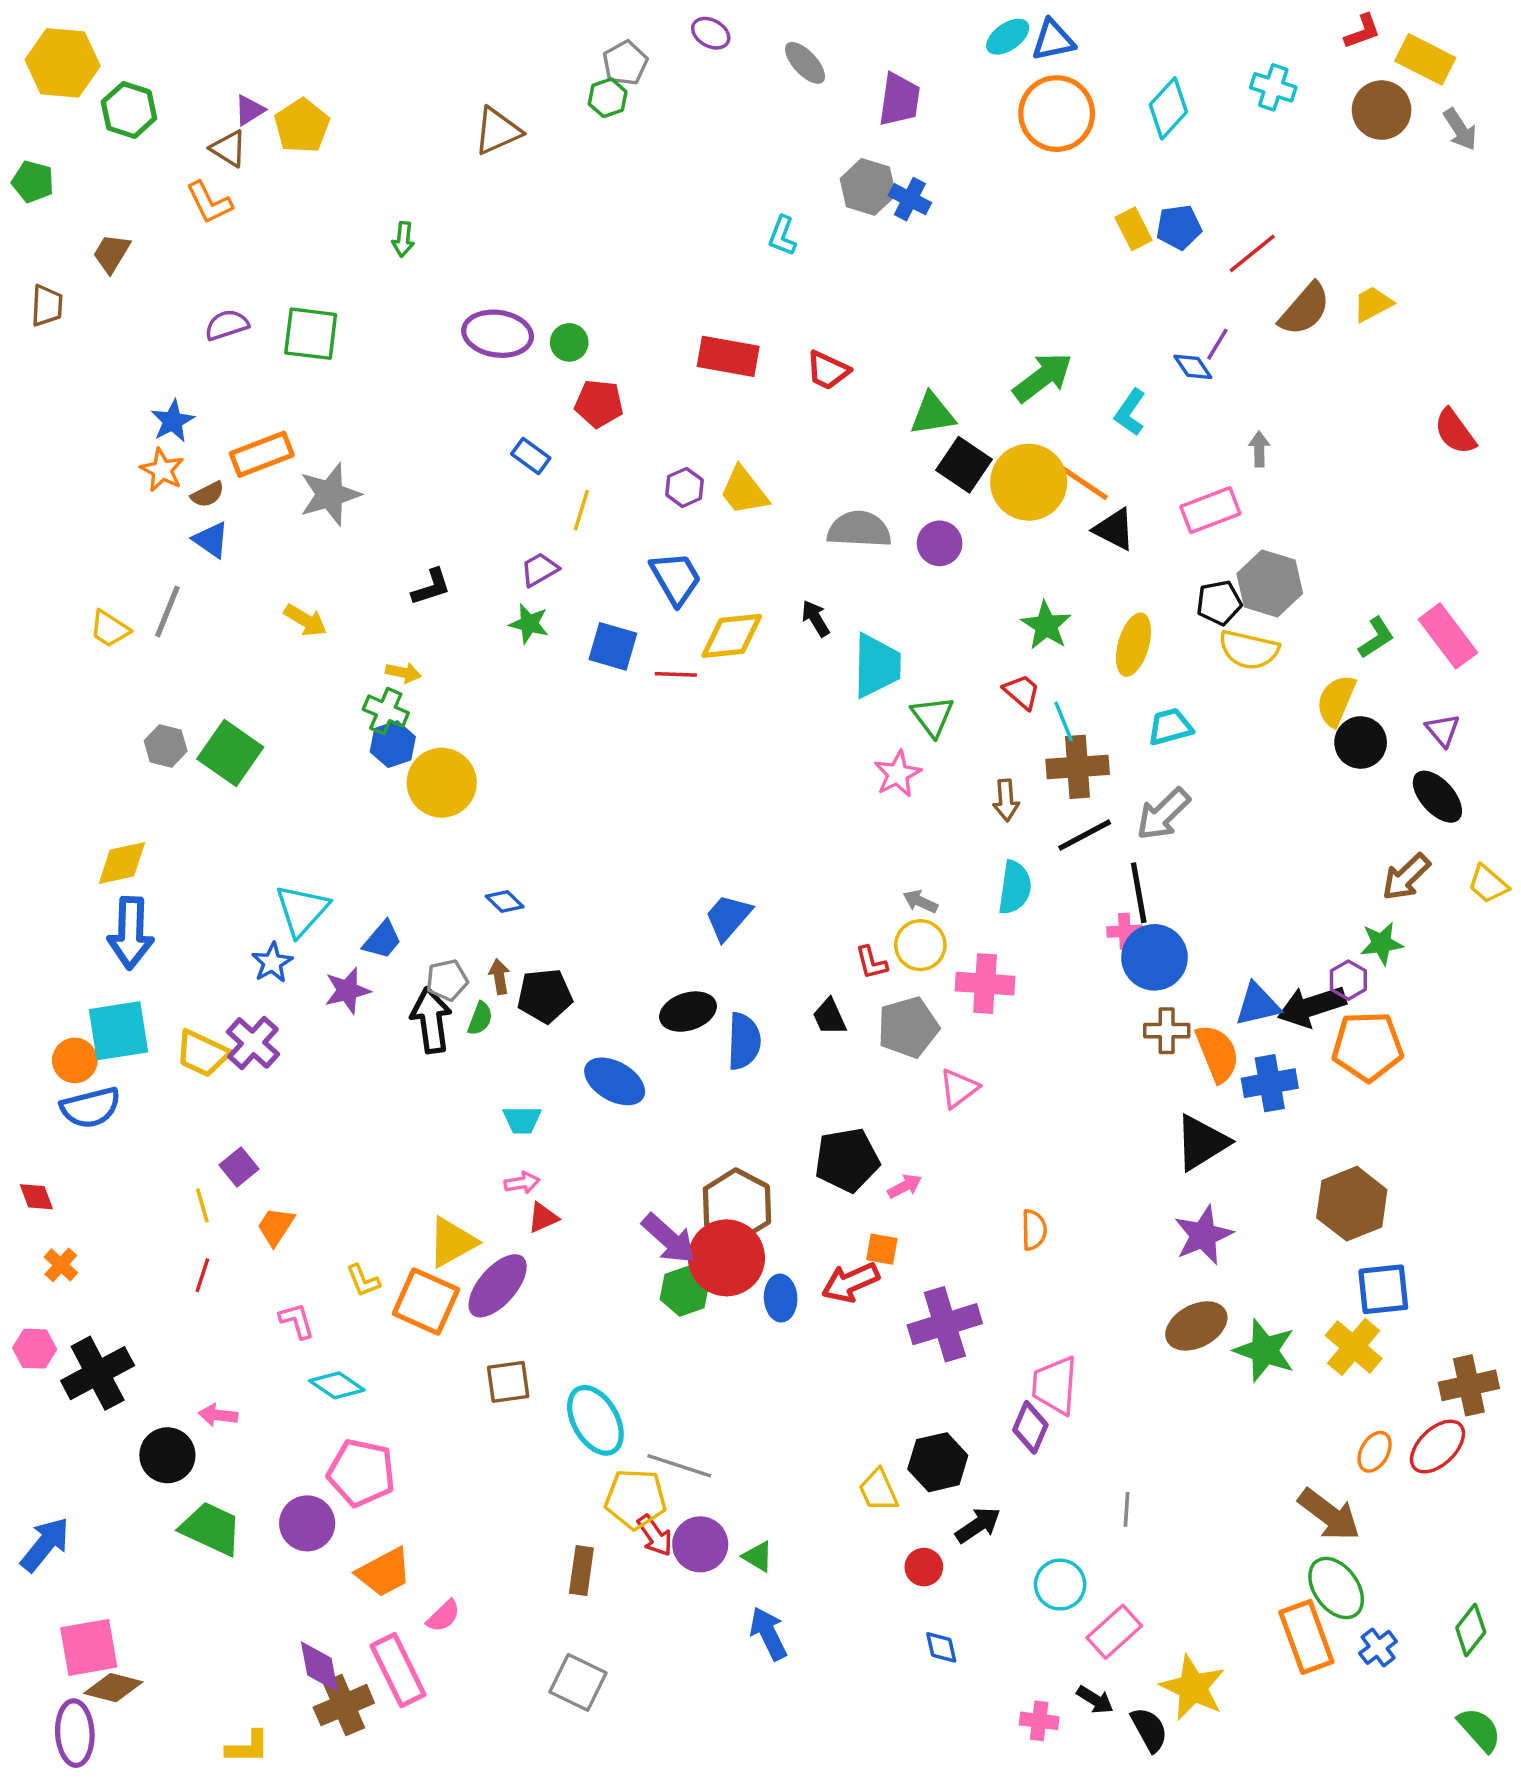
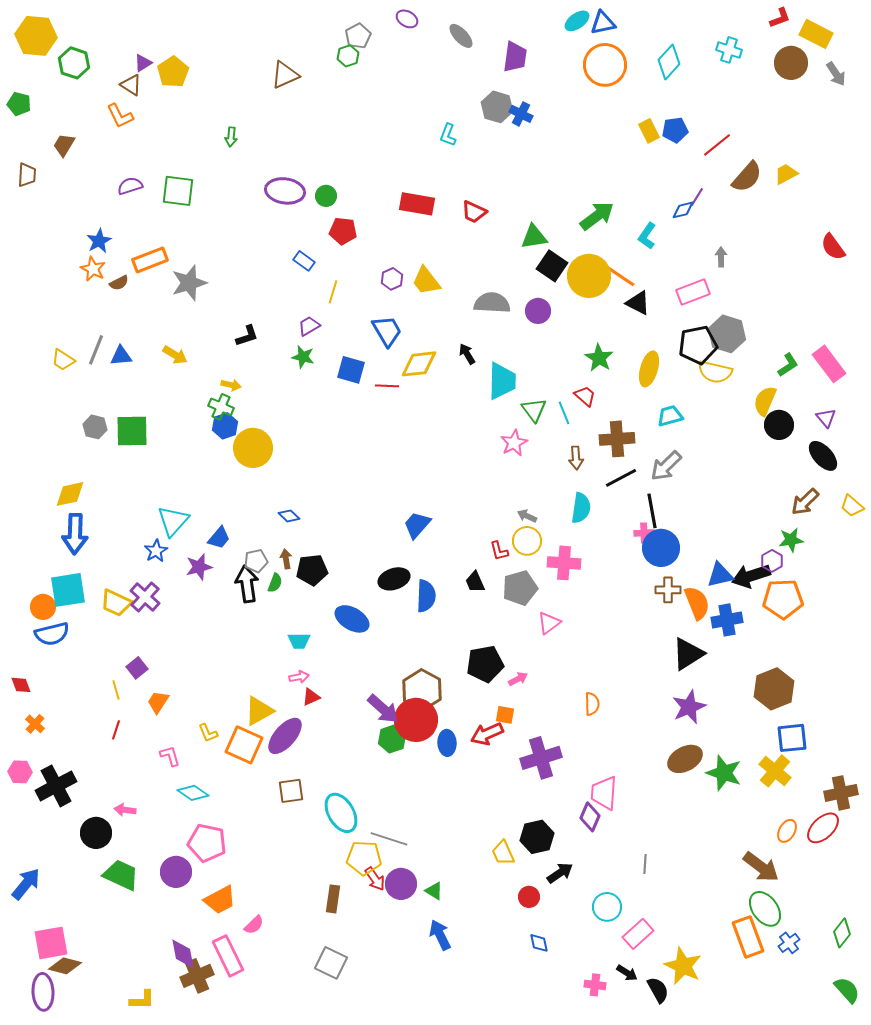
blue diamond: (1193, 367) -> (683, 210), turned -70
blue triangle: (211, 540) -> (121, 356), moved, turned -40
black pentagon: (1219, 603) -> (698, 345), size x1.5
cyan line: (1064, 722) -> (564, 413), moved
green square: (230, 753) -> (132, 431), turned -36

